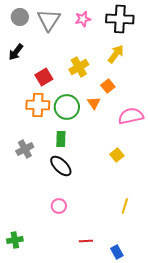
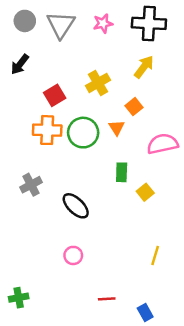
green rectangle: (61, 139) -> (122, 172), moved

